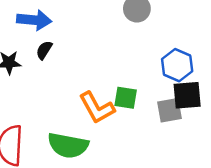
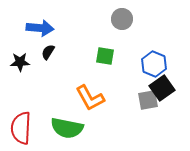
black square: (187, 95) -> (162, 88), turned -30
green square: (126, 98) -> (105, 56), moved

